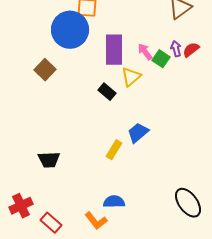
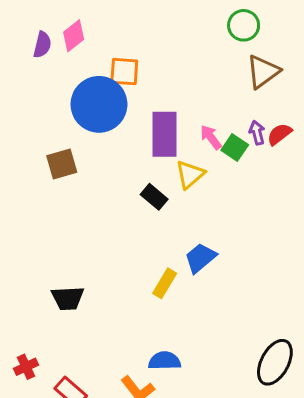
brown square: (45, 70) -> (62, 164), turned 30
black ellipse: (188, 203) -> (275, 362), turned 64
red cross: (21, 206) -> (26, 367), size x0.7

